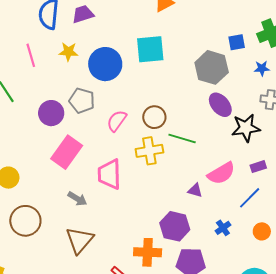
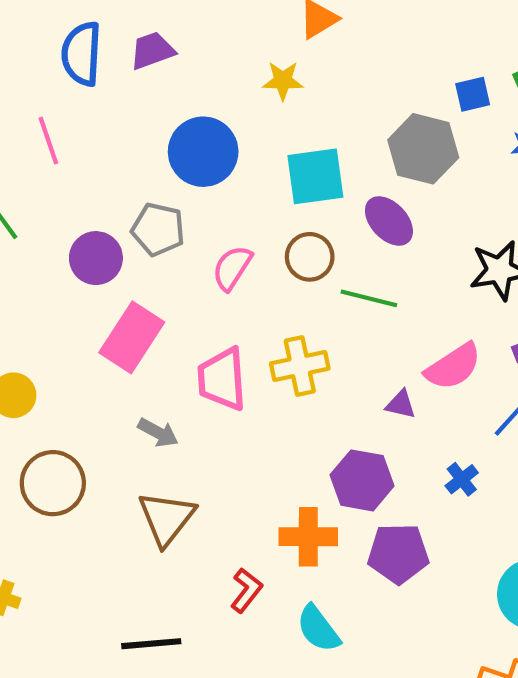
cyan square: (150, 49) -> (315, 176), moved
yellow star: (68, 52) -> (283, 81), moved
purple ellipse: (220, 105) -> (389, 221), moved
yellow cross: (149, 151) -> (300, 366), moved

